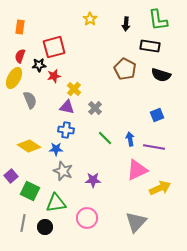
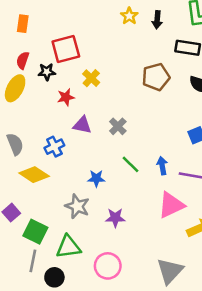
yellow star: (90, 19) -> (129, 16), moved
brown pentagon: (125, 69) -> (156, 77), turned 30
red star: (54, 76) -> (66, 97), moved
yellow cross: (74, 89) -> (91, 78), moved
gray semicircle: (30, 100) -> (15, 144), moved
blue cross: (66, 130) -> (54, 147), moved, turned -35
blue star: (56, 149) -> (96, 178), moved
gray line: (23, 223) -> (33, 261), moved

